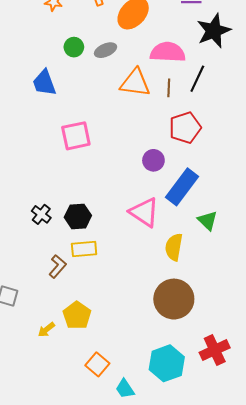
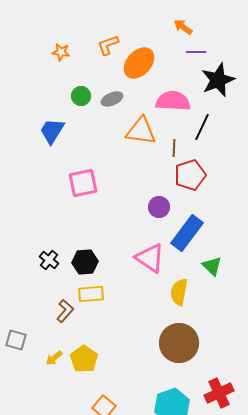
blue trapezoid: (44, 83) -> (52, 131), turned 52
brown line: (169, 88) -> (174, 148), moved
yellow arrow: (46, 330) -> (54, 358), moved

